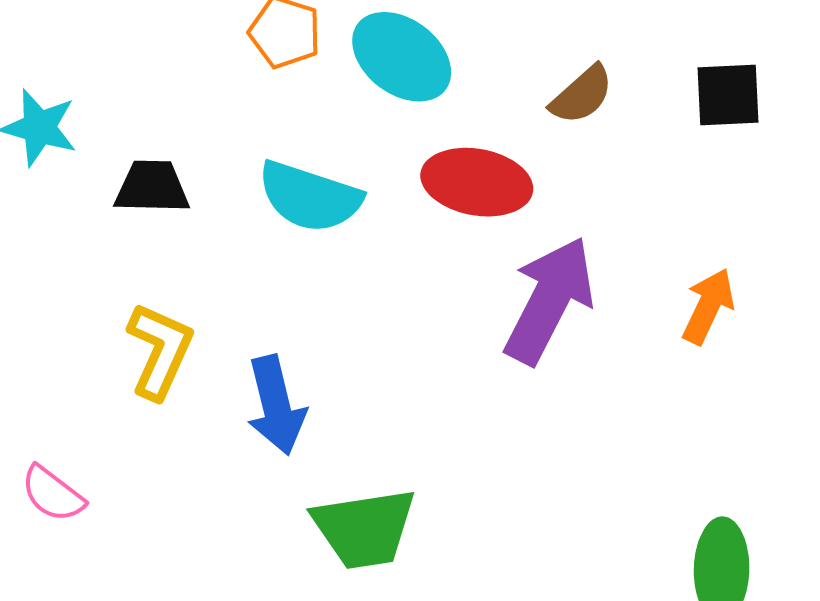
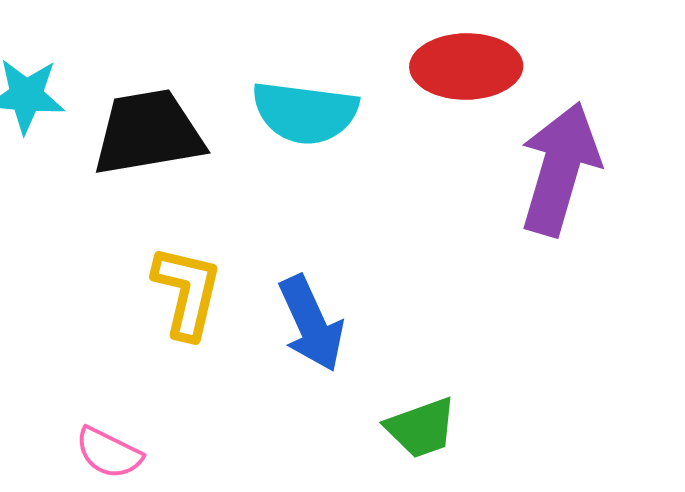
black trapezoid: (152, 187) -> (148, 133), size x1.5
green trapezoid: (364, 528) -> (421, 428), size x0.7

